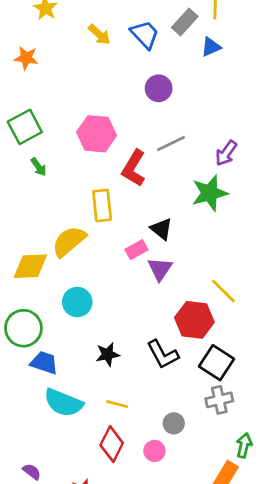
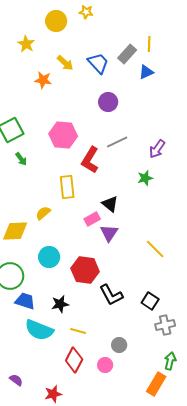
orange star: (26, 58) -> (43, 80), moved
green star: (210, 193) -> (145, 178), size x0.6
yellow semicircle: (69, 241) -> (43, 213), size x0.6
red hexagon: (194, 320) -> (85, 270), moved
black star: (108, 354) -> (60, 304), moved
black square: (216, 363) -> (150, 301), size x0.7
gray cross: (219, 400) -> (165, 325), moved

